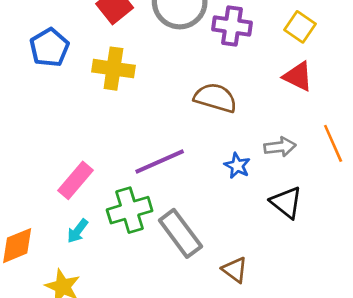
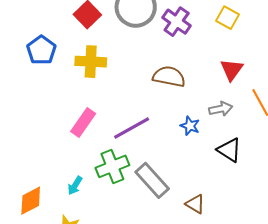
purple cross: (232, 26) -> (177, 22), turned 32
red triangle: (298, 76) -> (232, 70), moved, turned 45
pink rectangle: (76, 180) -> (83, 123), moved

